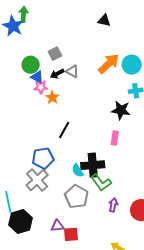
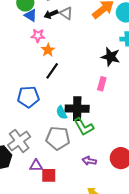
pink star: (41, 87) -> (38, 36), moved
orange star: (52, 98) -> (48, 50), moved
gray cross: (37, 180) -> (19, 141), moved
gray pentagon: (77, 197) -> (58, 138), turned -30
purple arrow: (113, 205) -> (89, 161), moved, turned -96

